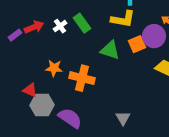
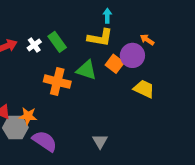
orange square: (137, 44) -> (115, 64), turned -30
orange star: (54, 68) -> (28, 116), moved
orange cross: (82, 78) -> (57, 82), moved

